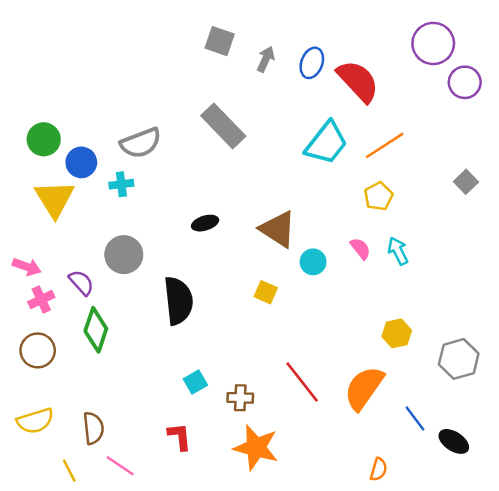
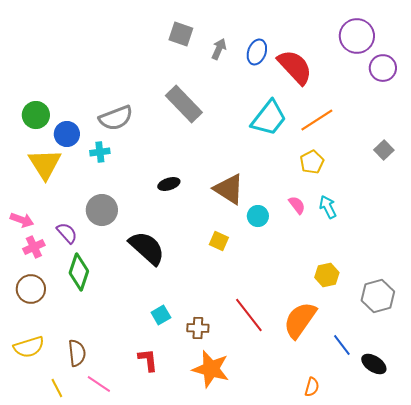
black semicircle: (178, 301) -> (147, 248), turned -42

